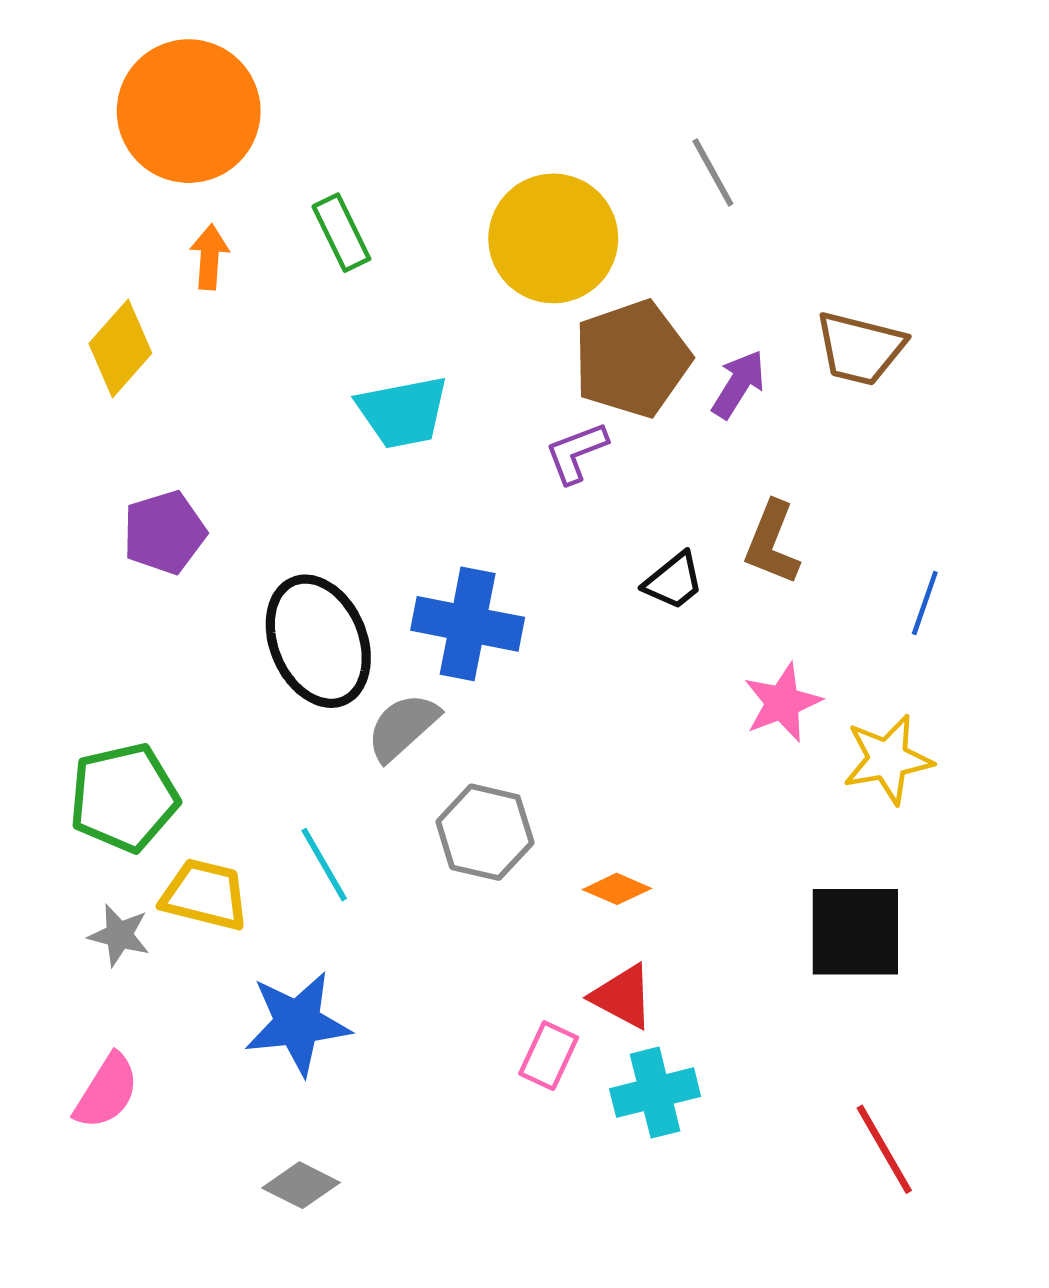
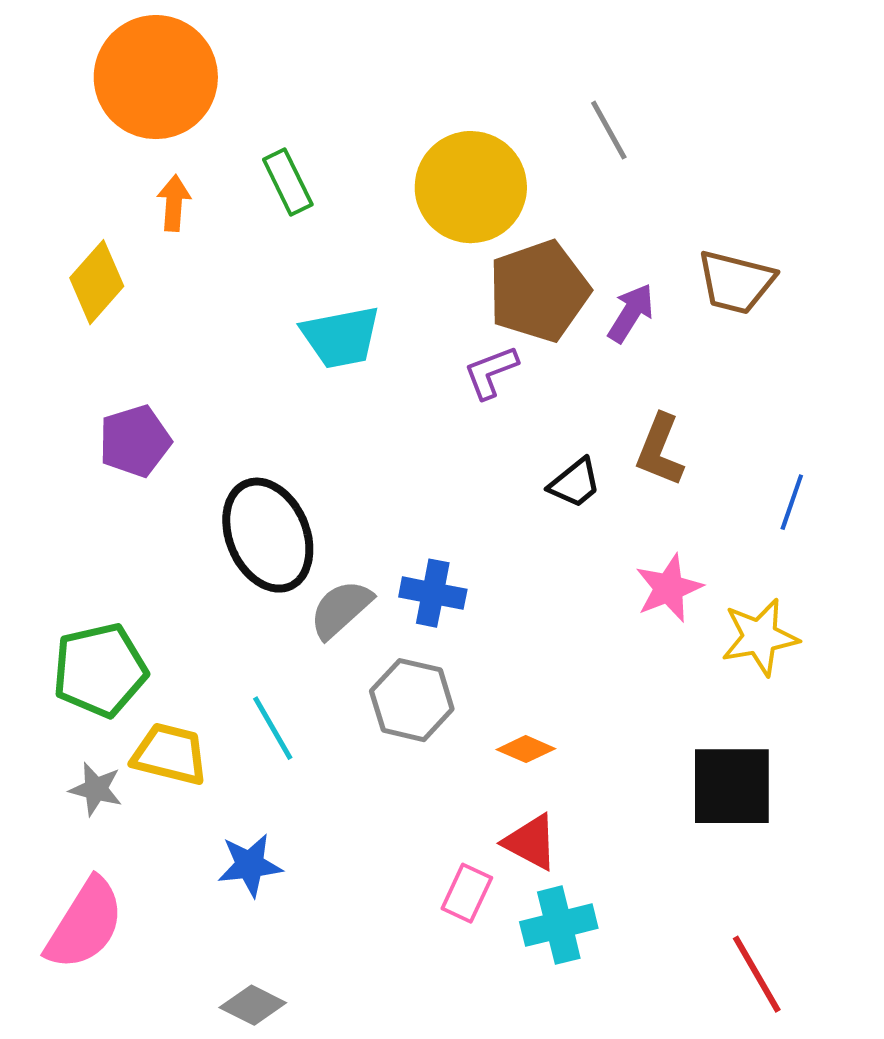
blue cross: (468, 624) -> (433, 593), moved, size x0.7
blue star: (297, 1023) -> (250, 865), size x0.7
pink semicircle: (106, 1091) -> (85, 924), size x1.4

